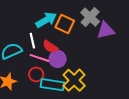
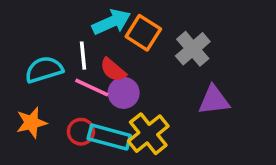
gray cross: (90, 17) -> (193, 49), moved
purple triangle: (106, 30) -> (214, 100), moved
red circle: (36, 74) -> (81, 132), moved

